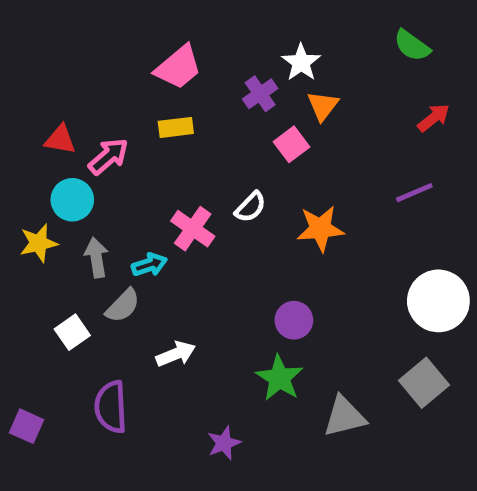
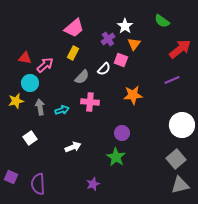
green semicircle: (412, 46) -> (162, 21), moved
red arrow: (434, 118) -> (180, 49), size x1.6
yellow rectangle: (176, 127) -> (73, 53), turned -56
pink square: (291, 144) -> (121, 60), turned -32
white semicircle: (251, 207) -> (104, 69), moved
pink cross: (193, 229) -> (90, 102), moved, turned -30
gray semicircle: (123, 306) -> (82, 77), moved
purple semicircle: (111, 407) -> (38, 184), moved
gray triangle: (344, 417) -> (180, 185), moved

